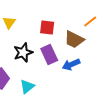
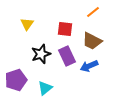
orange line: (90, 22) -> (93, 12), moved

